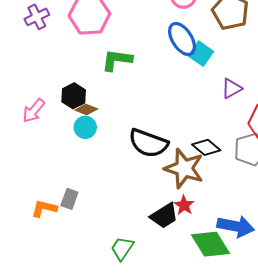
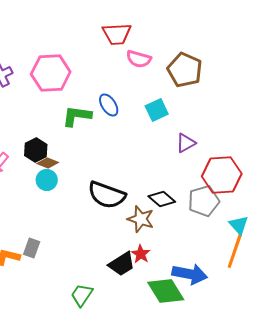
blue ellipse: (182, 39) -> (109, 105), moved, size x0.7
cyan square: (201, 54) -> (157, 110), turned 30
brown star: (184, 168) -> (141, 219), size x0.7

